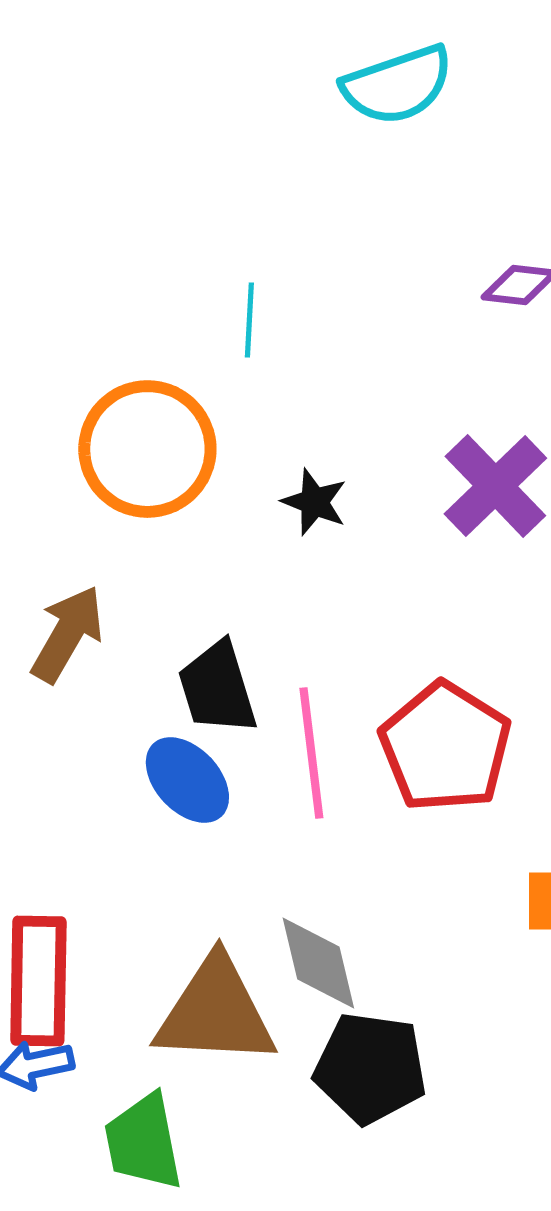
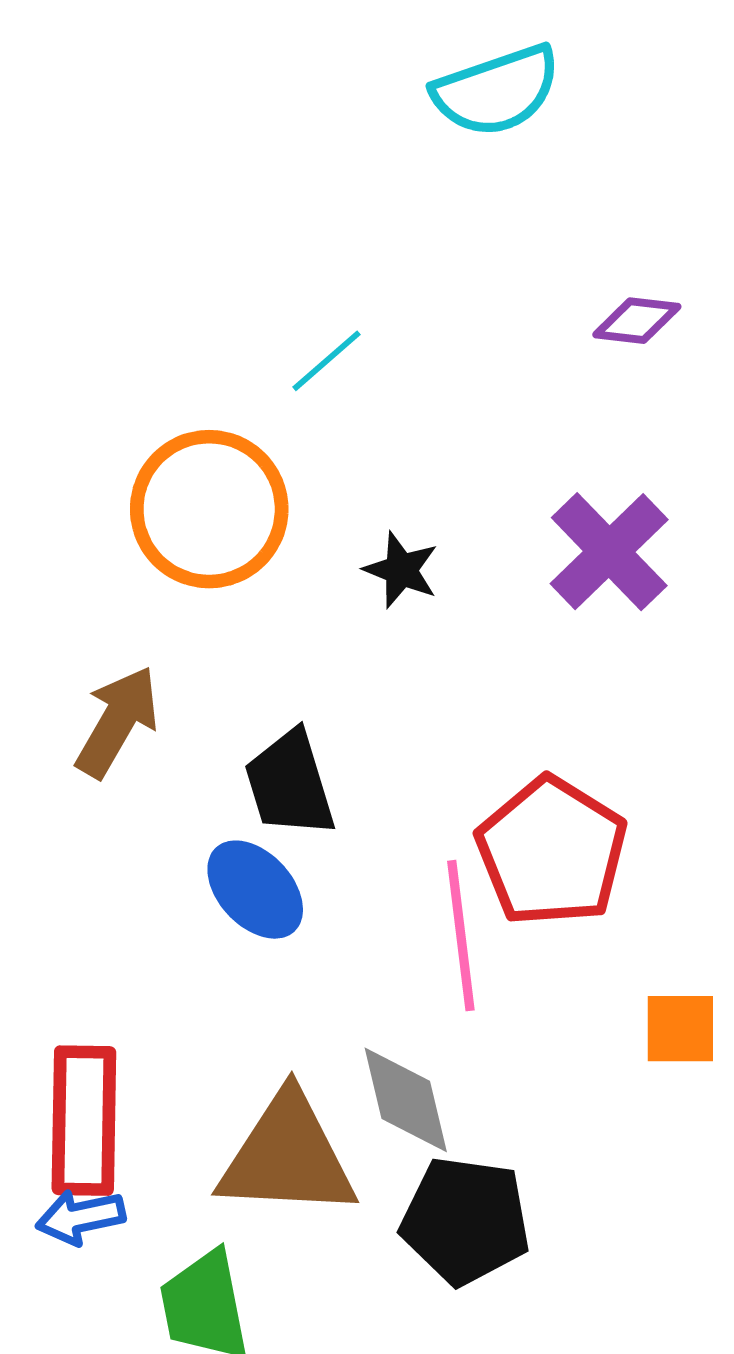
cyan line: (249, 320) -> (326, 361), turned 46
pink line: (311, 753) -> (461, 936), moved

